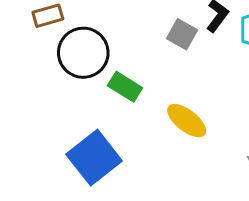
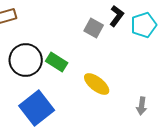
black circle: (83, 53) -> (26, 60), moved

